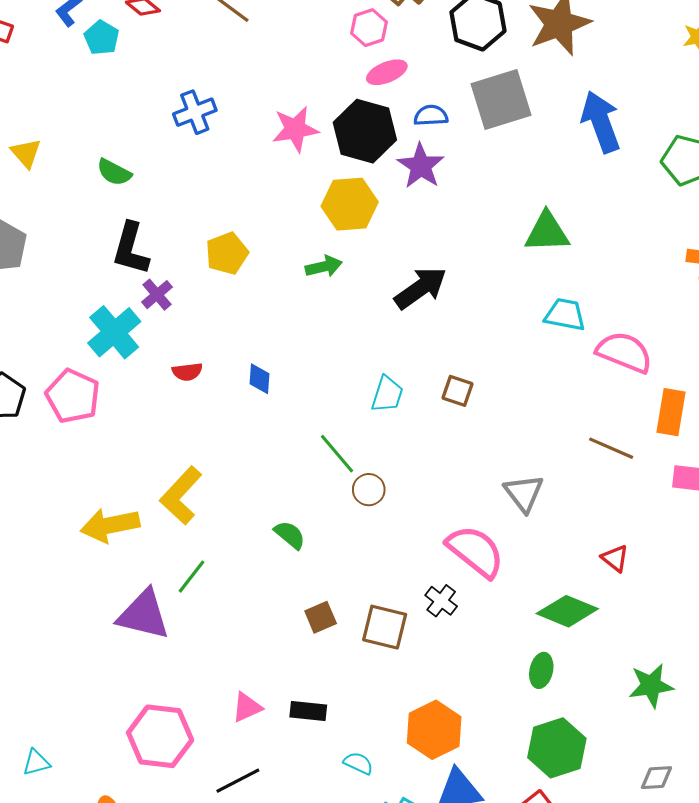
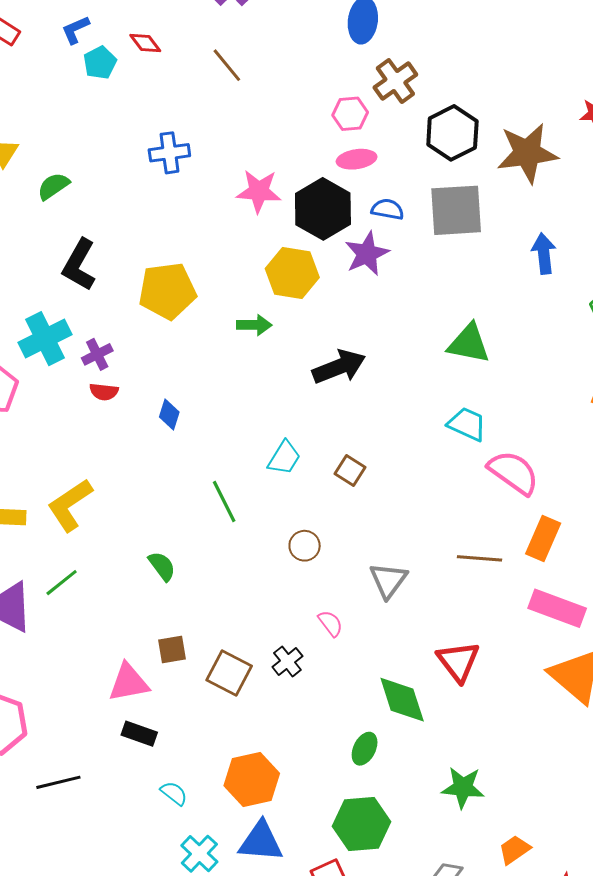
blue arrow: (601, 122) -> (544, 254), size x0.7
green semicircle: (114, 172) -> (53, 186), moved, turned 104
yellow pentagon: (227, 253) -> (167, 291), size x1.4
purple cross: (157, 295) -> (97, 354), moved
brown line: (611, 448) -> (480, 558), turned -33
brown circle: (369, 490) -> (305, 546), moved
pink semicircle: (475, 551) -> (330, 623), size x0.5
red triangle: (615, 558) -> (458, 661), size x1.6
green diamond: (567, 611) -> (402, 700), turned 36
pink triangle: (247, 707) -> (129, 682), moved, size x1.4

